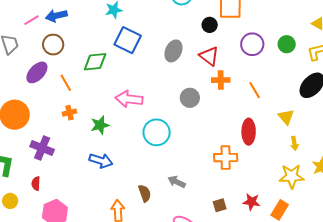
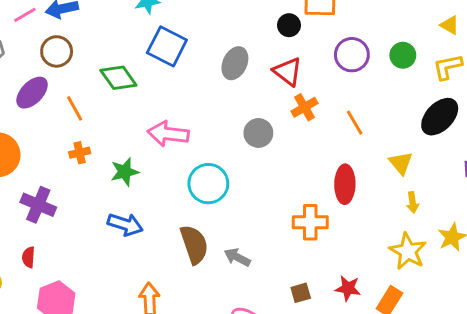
green diamond: (95, 62) -> (118, 78), turned 60
orange cross: (221, 80) -> (305, 107), turned -30
yellow star: (292, 176) -> (408, 251), turned 30
brown semicircle: (145, 193) -> (194, 244), moved, size x1.5

